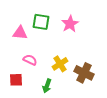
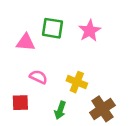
yellow cross: (60, 64) -> (77, 82), turned -35
brown cross: (84, 73) -> (102, 109), moved, turned 30

